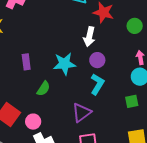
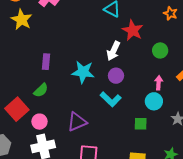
cyan L-shape: (97, 84) -> (111, 99), turned 90
green semicircle: (43, 89) -> (41, 90), moved
purple triangle: (82, 113) -> (77, 122), moved

